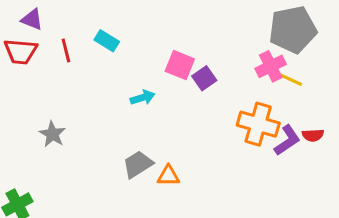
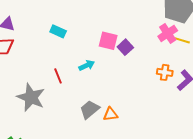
red line: (66, 51) -> (58, 76), moved
orange cross: (258, 124) -> (165, 72), size x0.6
gray star: (52, 134) -> (31, 97), size x1.6

